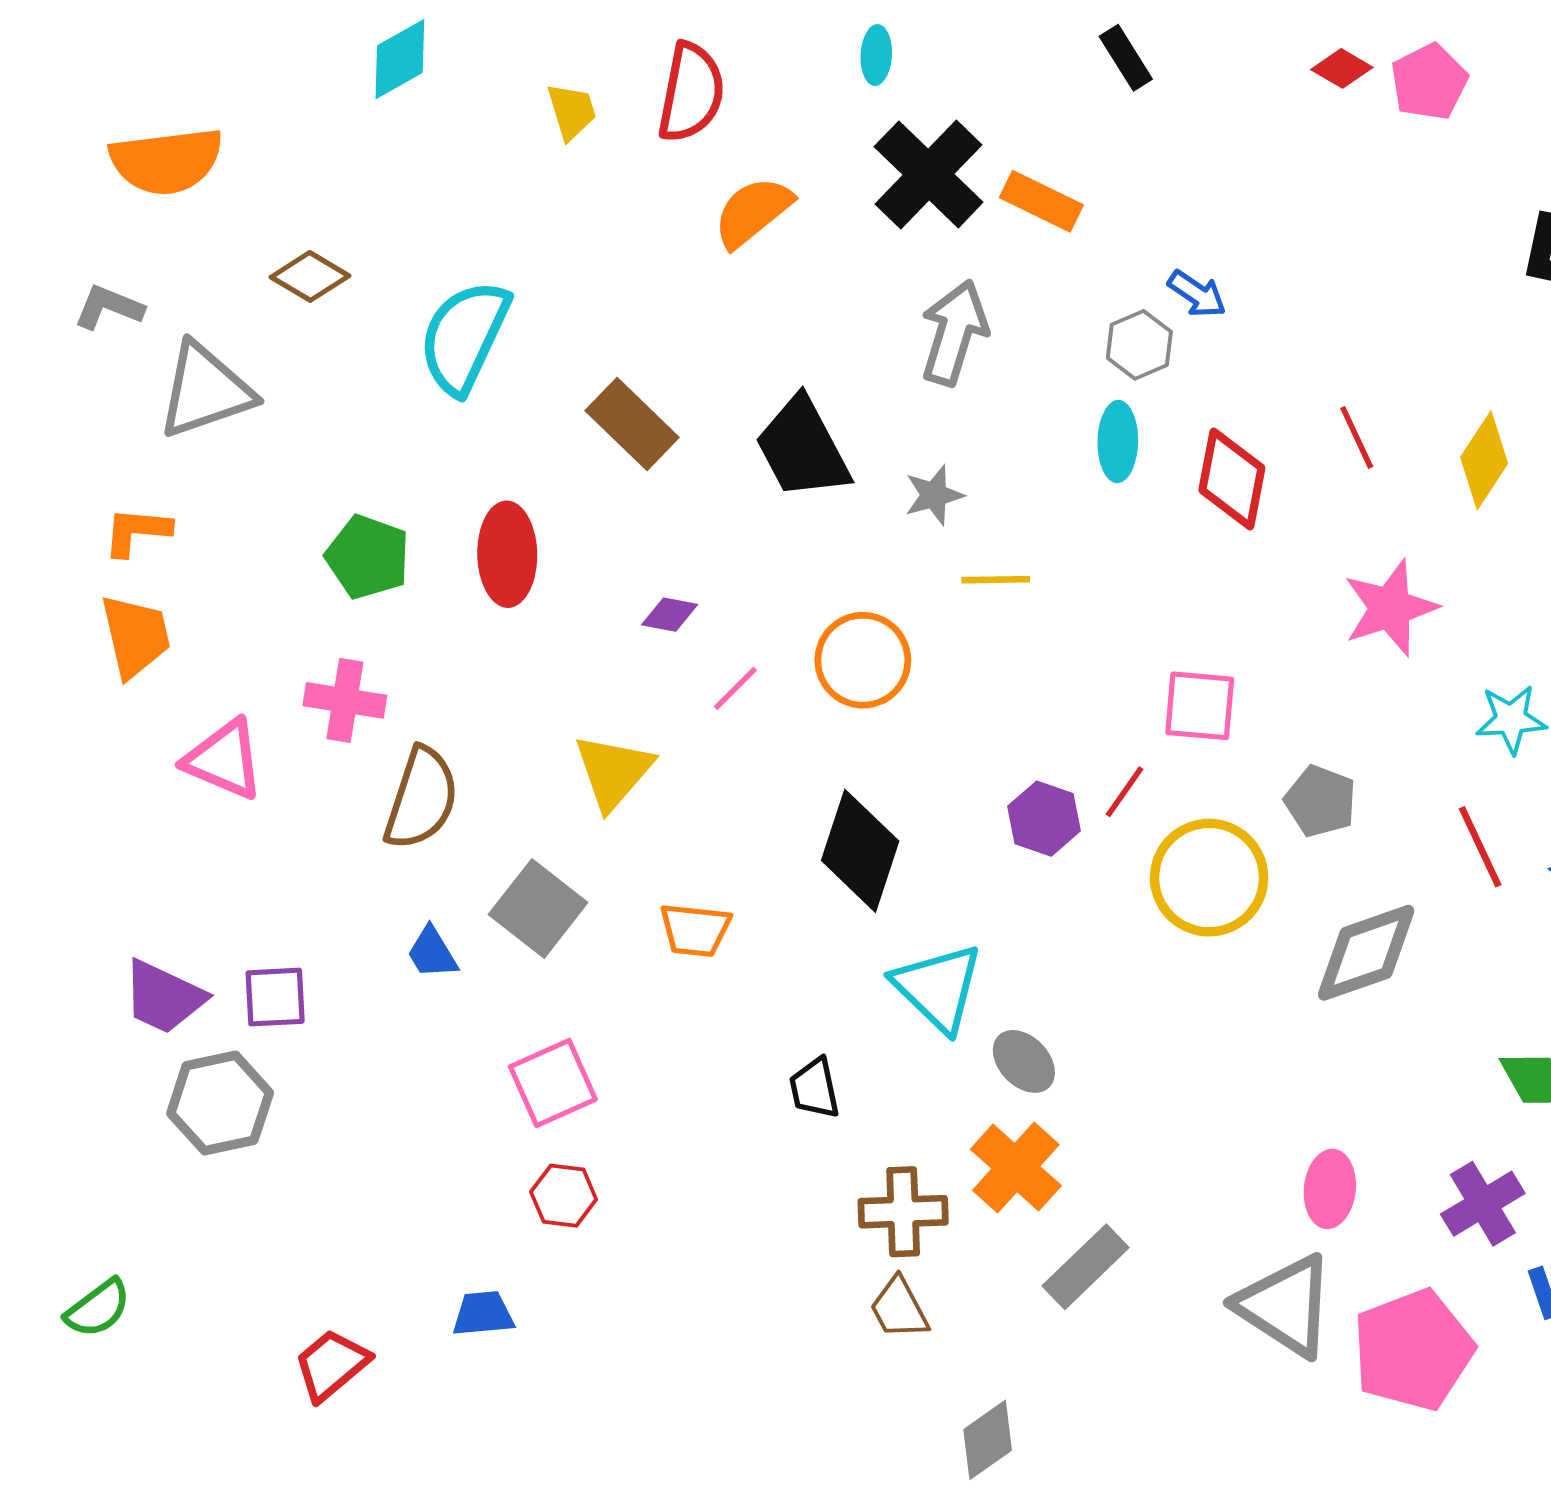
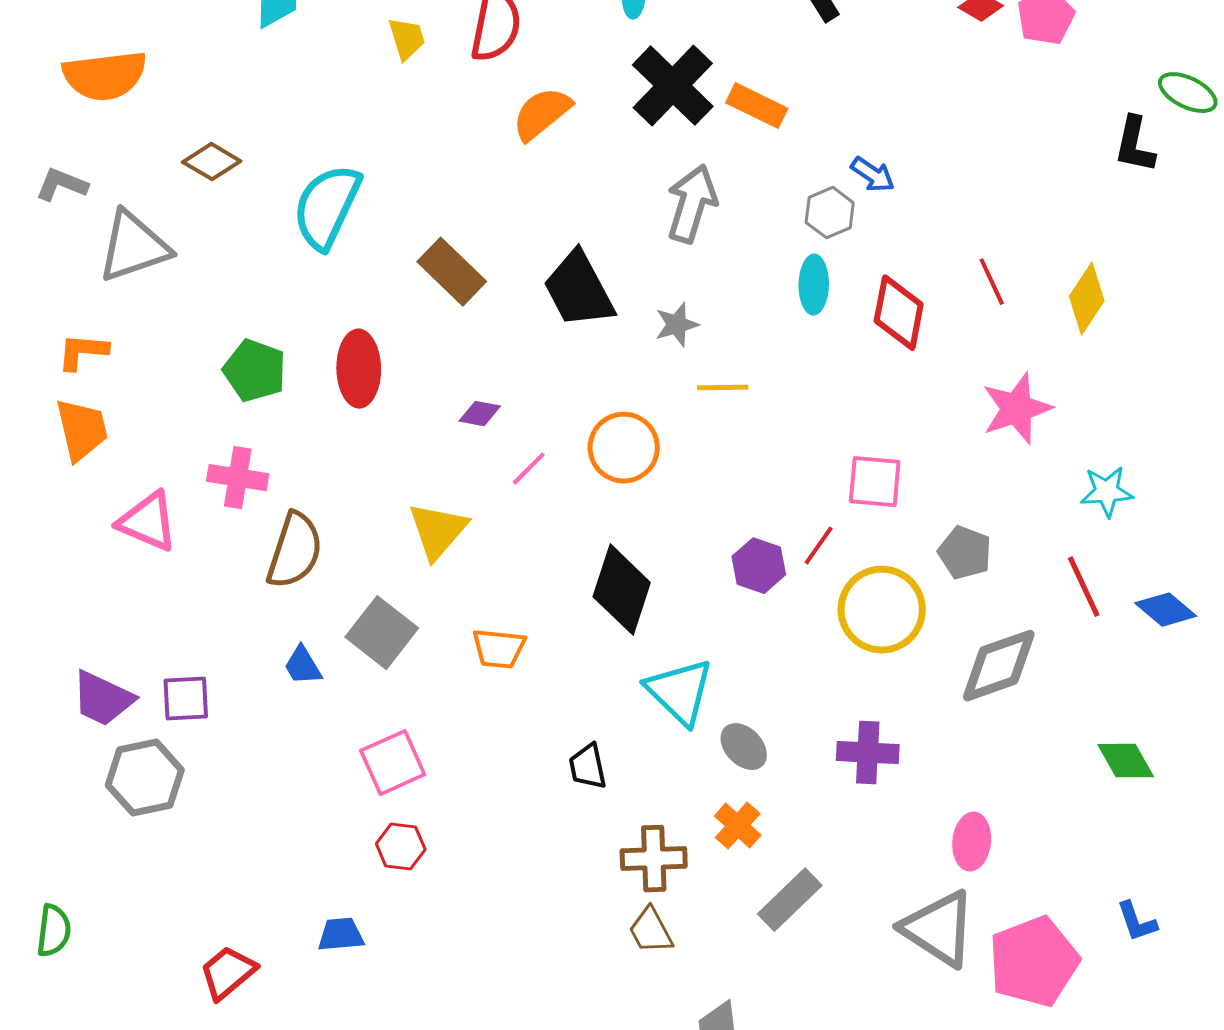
orange cross: (1016, 1167) -> (738, 826), size x0.7
purple cross: (1483, 1204) -> (868, 753), moved, turned 34
green semicircle: (98, 1308) -> (54, 931), turned -46

